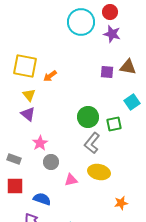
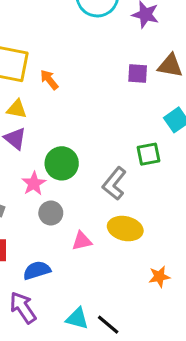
orange arrow: (50, 76) -> (49, 80), turned 88
yellow triangle: (29, 95) -> (17, 109), turned -40
green circle: (88, 117) -> (62, 163), moved
blue semicircle: (42, 199) -> (37, 270), turned -36

